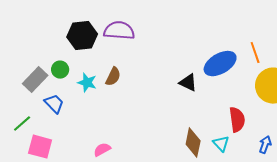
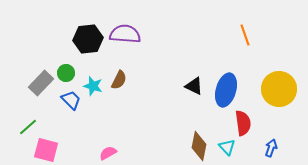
orange line: (255, 53) -> (245, 35), moved
blue ellipse: (220, 64) -> (226, 90), moved, turned -44
blue trapezoid: (54, 104) -> (71, 100), moved

